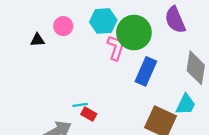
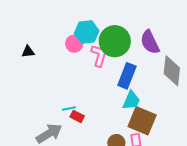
purple semicircle: (175, 20) -> (150, 42), moved
pink circle: (63, 26) -> (74, 44), moved
cyan trapezoid: (186, 104) -> (131, 100), moved

